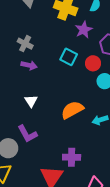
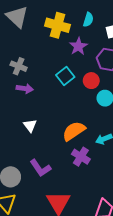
cyan square: (69, 57) -> (65, 76), turned 30
purple L-shape: (27, 134) -> (40, 168), moved
purple cross: (72, 157) -> (81, 157), moved, turned 36

